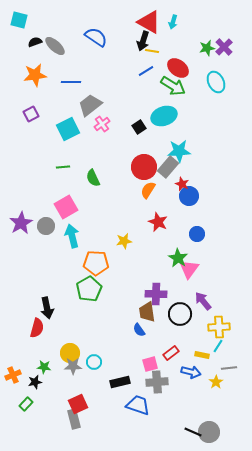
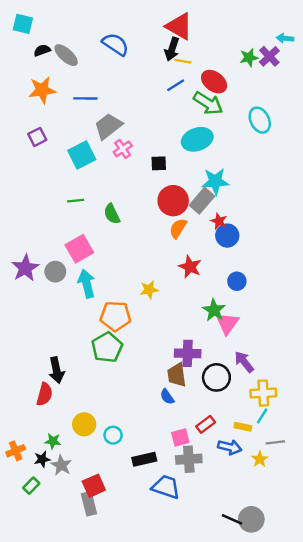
cyan arrow: (173, 22) -> (285, 38), moved, turned 80
cyan ellipse: (216, 82) -> (260, 120), moved
black square: (139, 127) -> (159, 163), moved, turned 32
gray star: (73, 366) -> (61, 465), moved, turned 30

